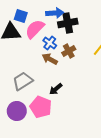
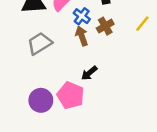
brown arrow: (50, 59) -> (82, 36), turned 42
gray trapezoid: (23, 81) -> (40, 43), moved

